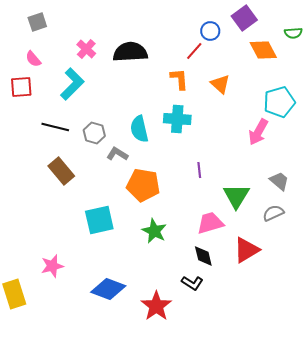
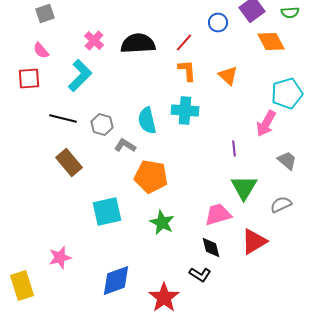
green semicircle: (293, 33) -> (290, 12), moved
red line: (194, 51) -> (184, 42), moved
purple line: (199, 170) -> (234, 148), moved
gray trapezoid: (279, 181) -> (287, 160), moved
blue diamond: (108, 289) -> (116, 280), turned -40

